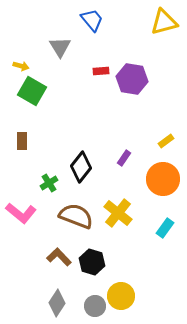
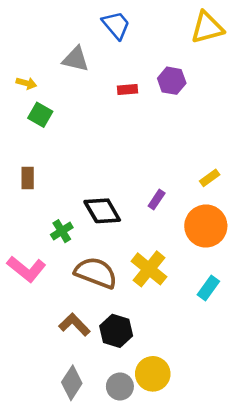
gray triangle: (60, 47) -> (76, 59), turned -45
purple hexagon: (132, 79) -> (172, 81), moved, size x0.7
green square: (32, 91) -> (40, 115), size x0.7
black diamond: (81, 167) -> (102, 211), turned -68

